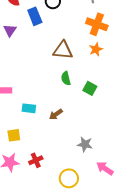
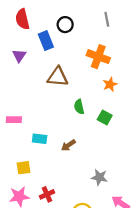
orange cross: (97, 24) -> (98, 57), moved
orange star: (96, 49) -> (110, 84), moved
brown triangle: (63, 50) -> (58, 77), moved

